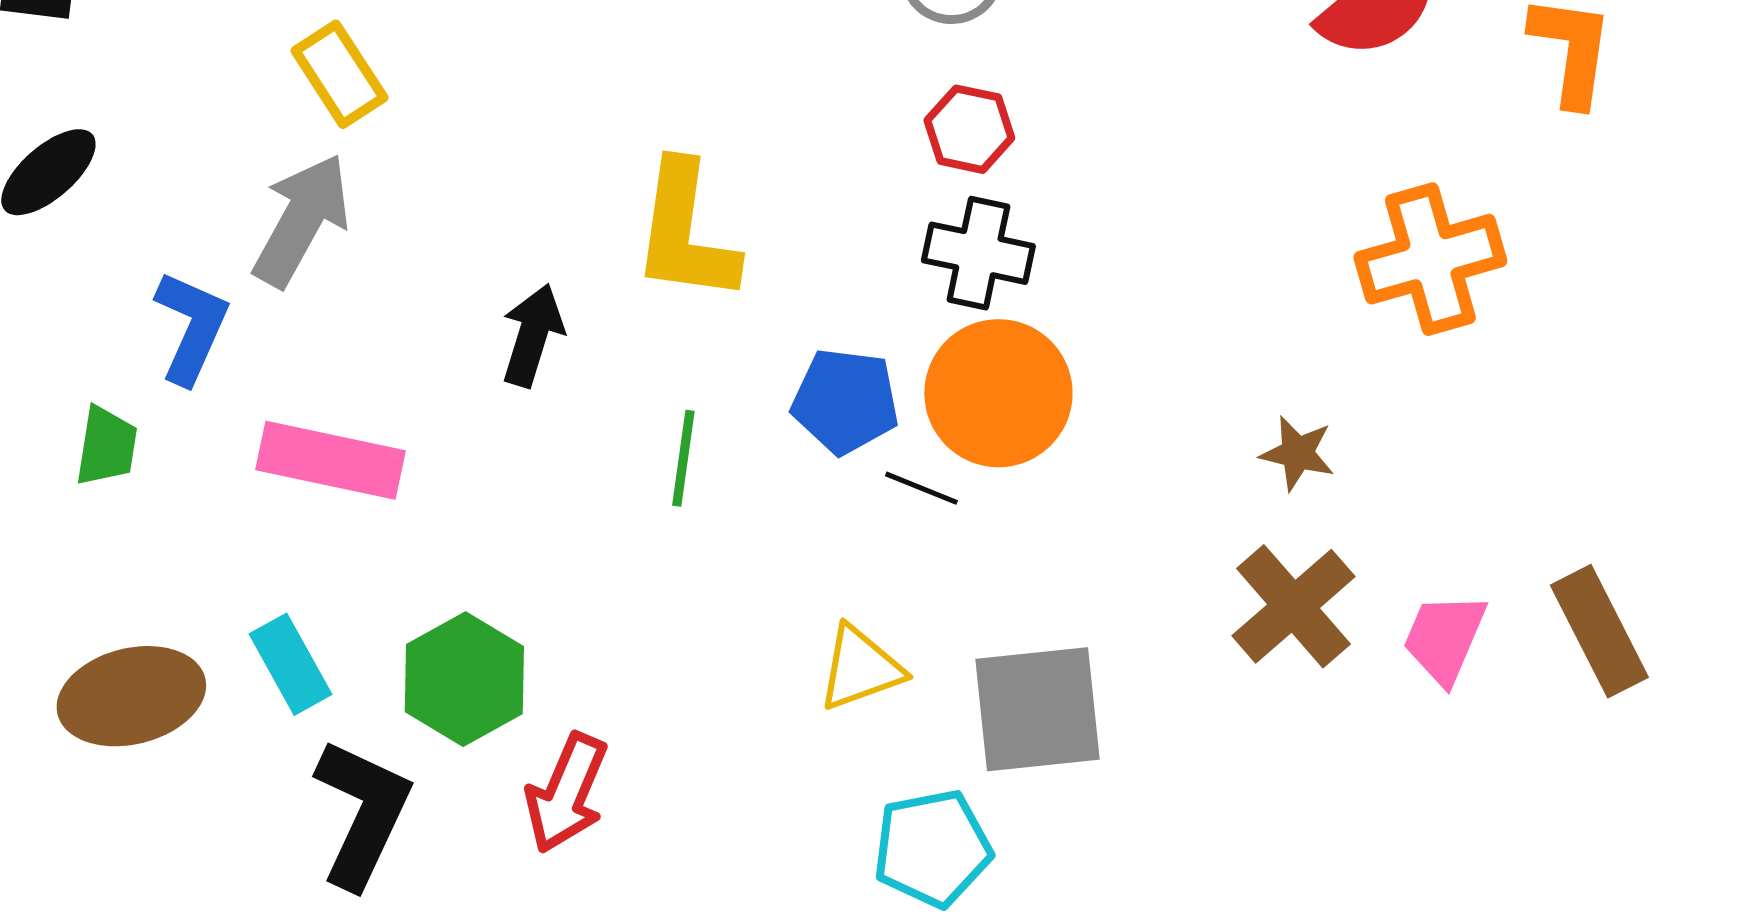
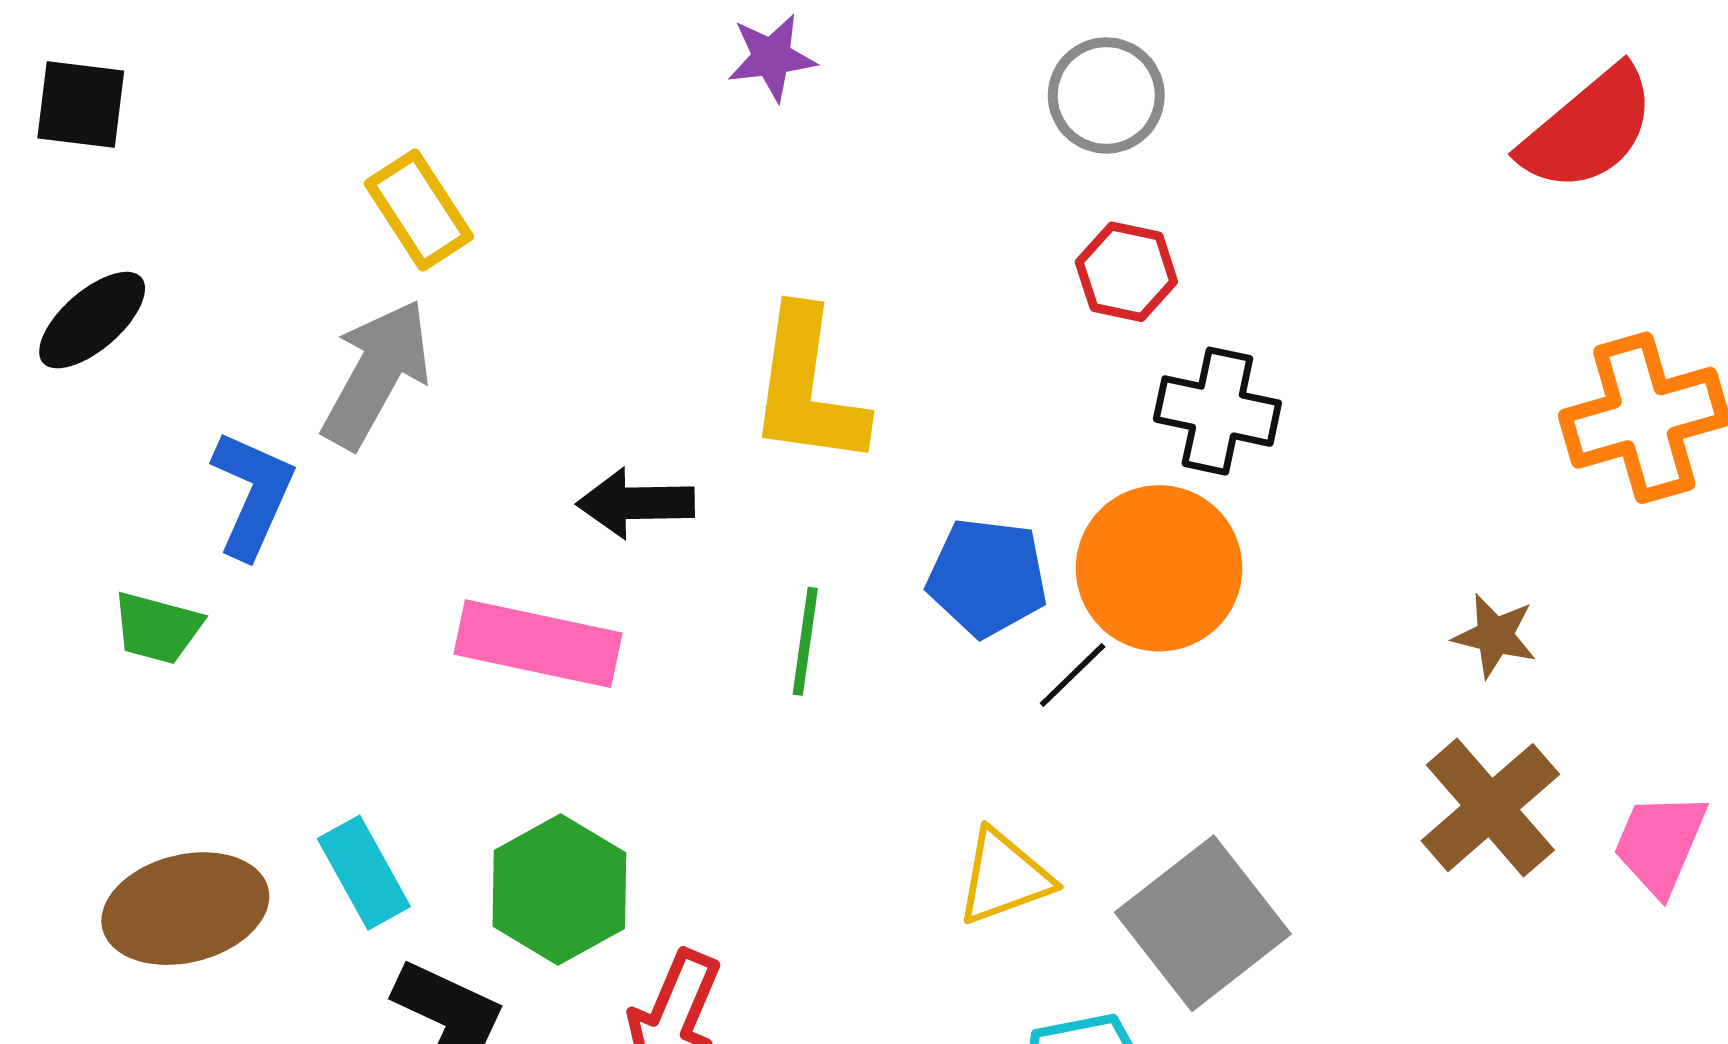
black cross: (978, 253) -> (1217, 411), moved
black arrow: (532, 335) -> (636, 503), turned -108
green trapezoid: (106, 446) -> (157, 628), turned 96
pink rectangle: (330, 460) -> (538, 644), moved
black line: (921, 488) -> (1073, 675), turned -66
gray square: (1037, 709) -> (1203, 923), turned -32

